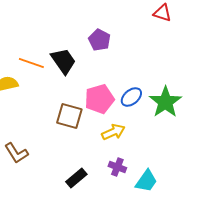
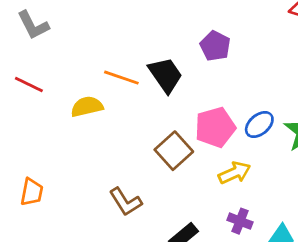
brown square: (69, 116) -> (174, 151), turned 32
brown L-shape: (16, 153) -> (126, 202), moved

